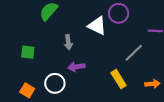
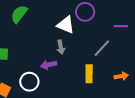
gray arrow: (68, 42) -> (61, 47), moved
yellow rectangle: (119, 79) -> (89, 74), turned 36

